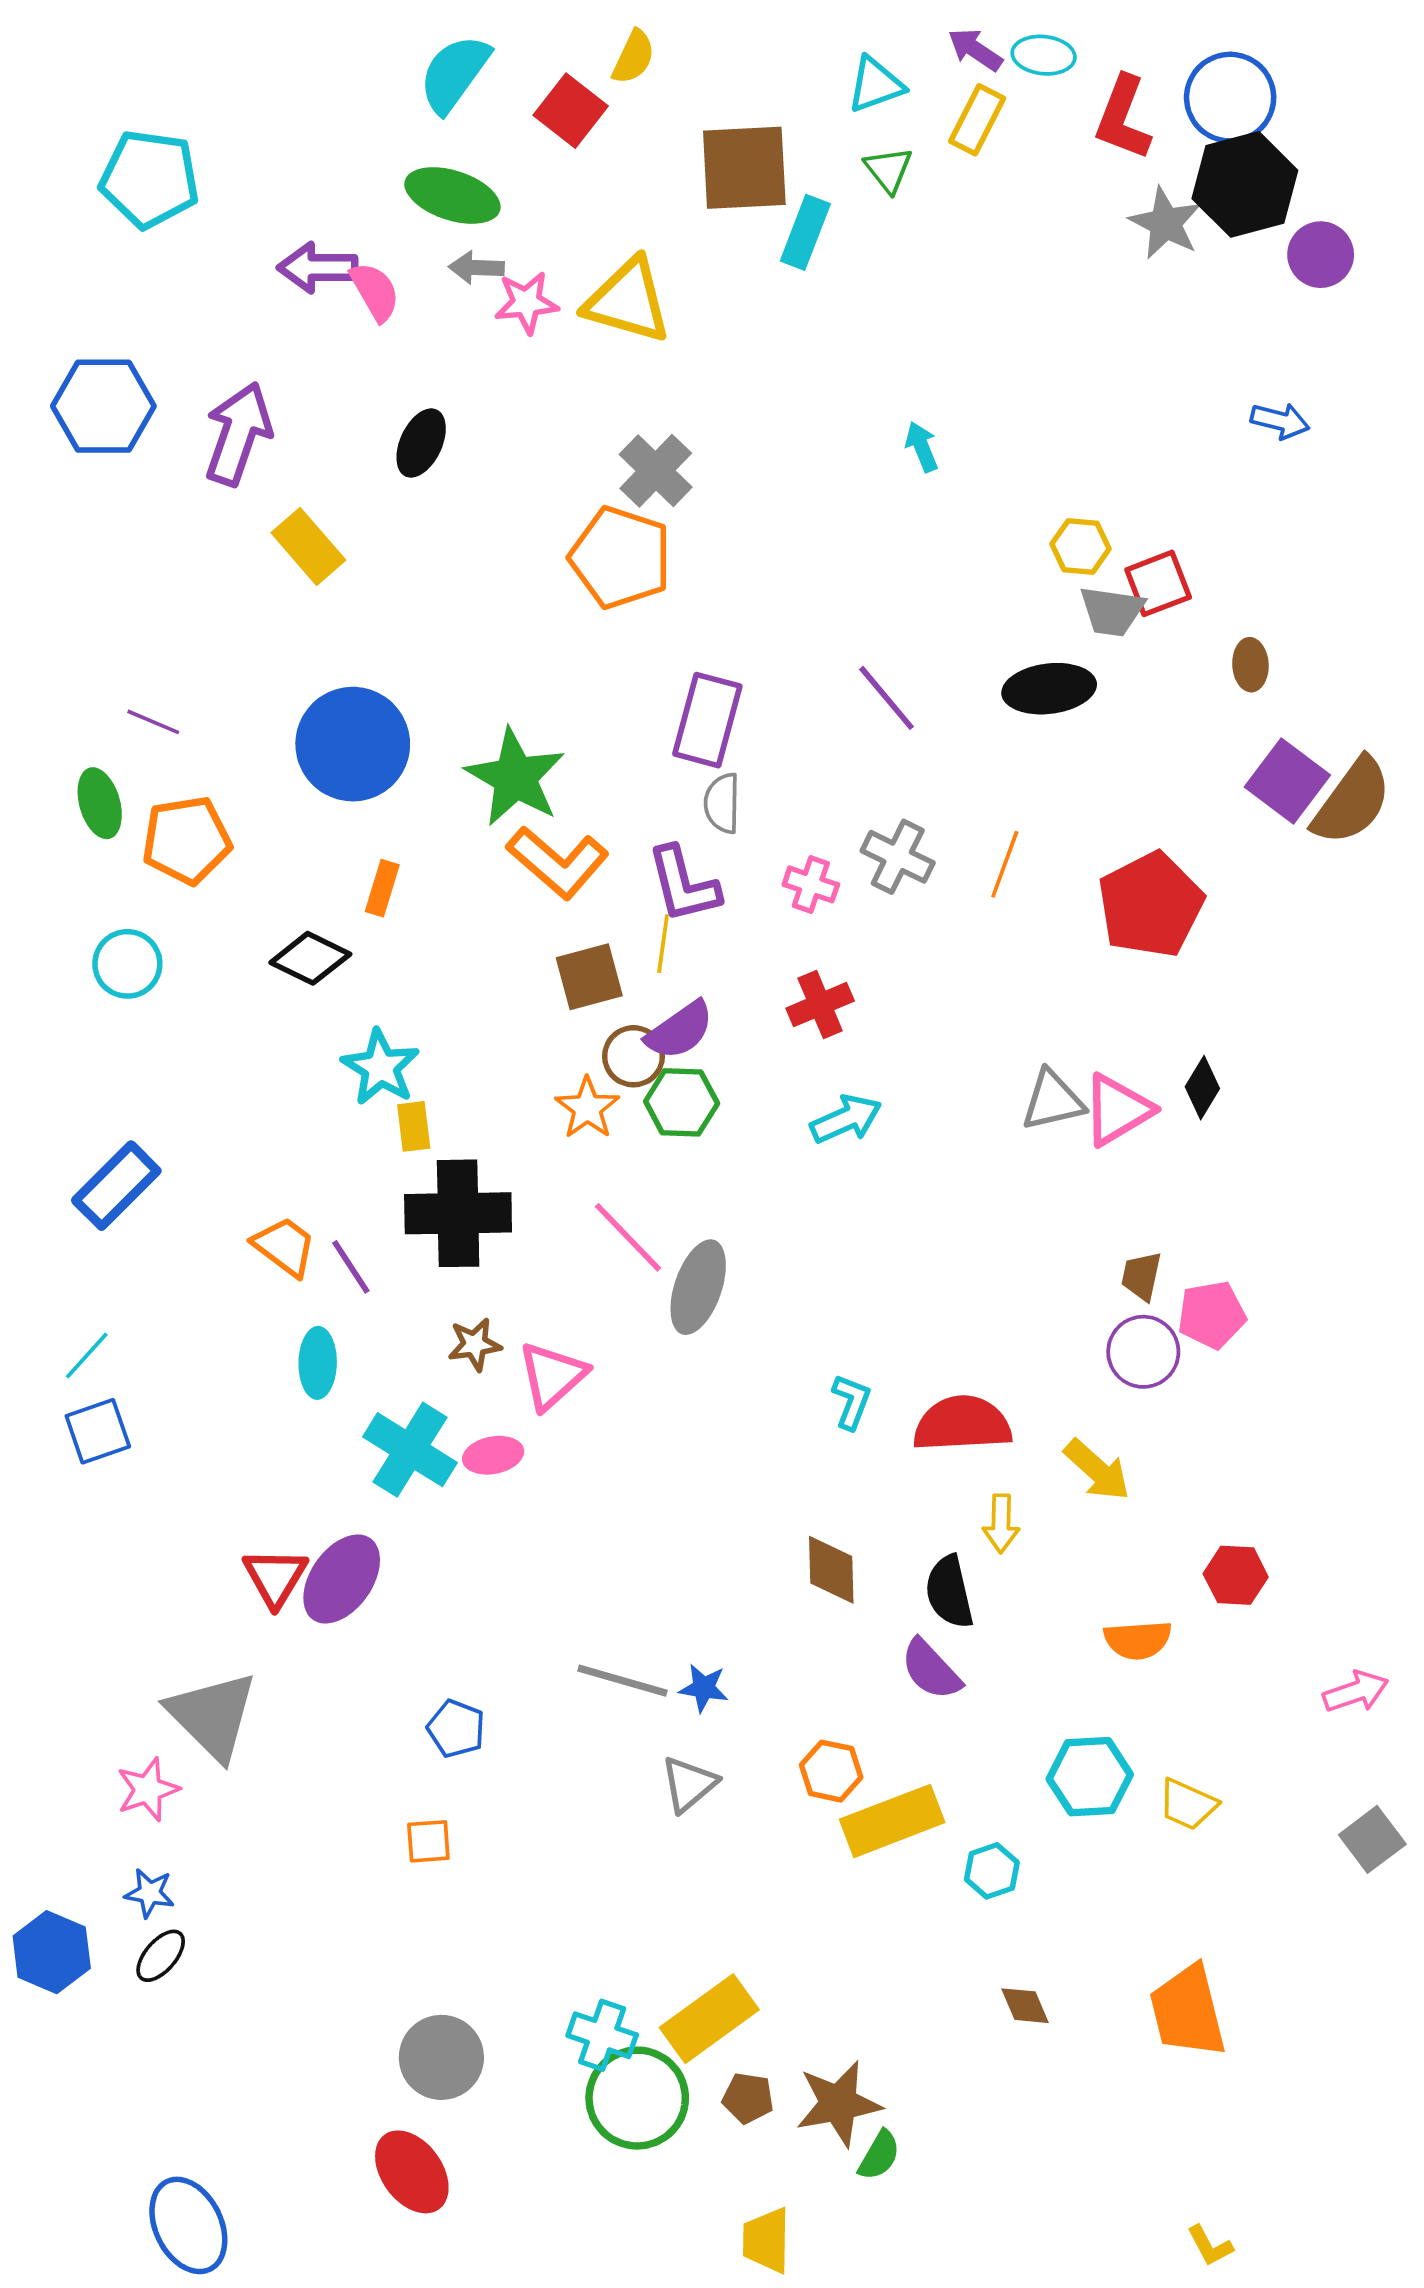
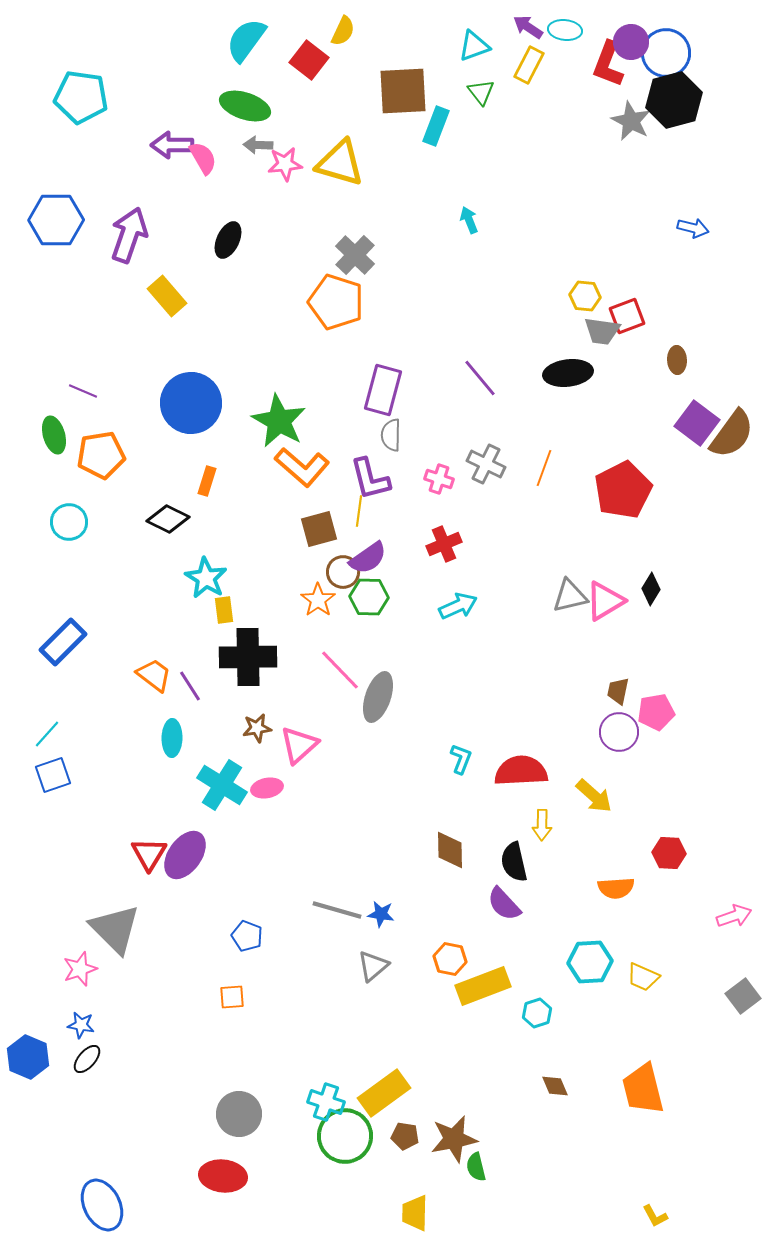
purple circle: (1321, 255) -> (631, 42), moved
cyan arrow: (922, 447) -> (469, 220), moved
green semicircle: (879, 2155) -> (476, 1167), turned 136
red ellipse: (412, 2172) -> (223, 1176), turned -48

